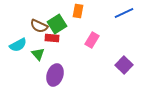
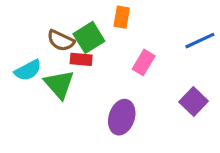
blue line: (124, 13) -> (200, 41), moved
green triangle: (38, 54) -> (59, 84), size x1.5
purple ellipse: (55, 75) -> (122, 117), moved

